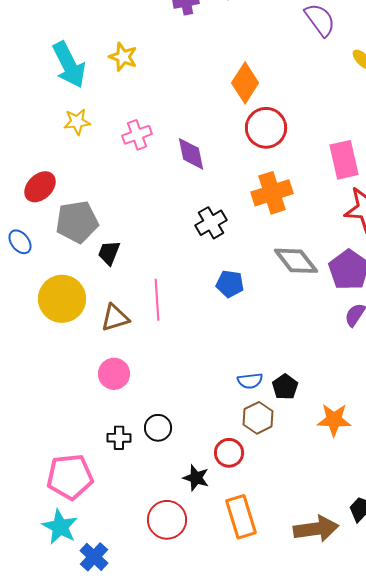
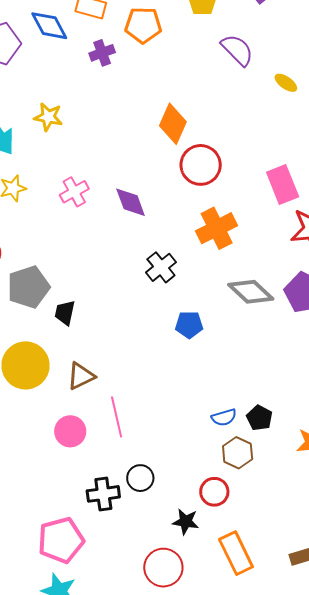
pink line: (157, 300) -> (117, 417), moved
pink circle: (114, 374) -> (70, 431), moved
black cross: (119, 438) -> (103, 494), size x1.4

